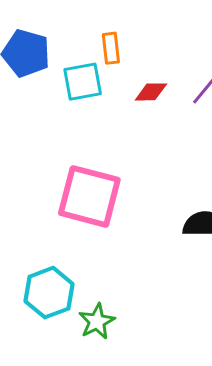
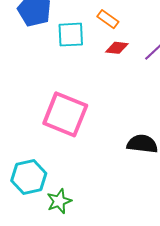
orange rectangle: (111, 48) -> (108, 19), moved, turned -55

